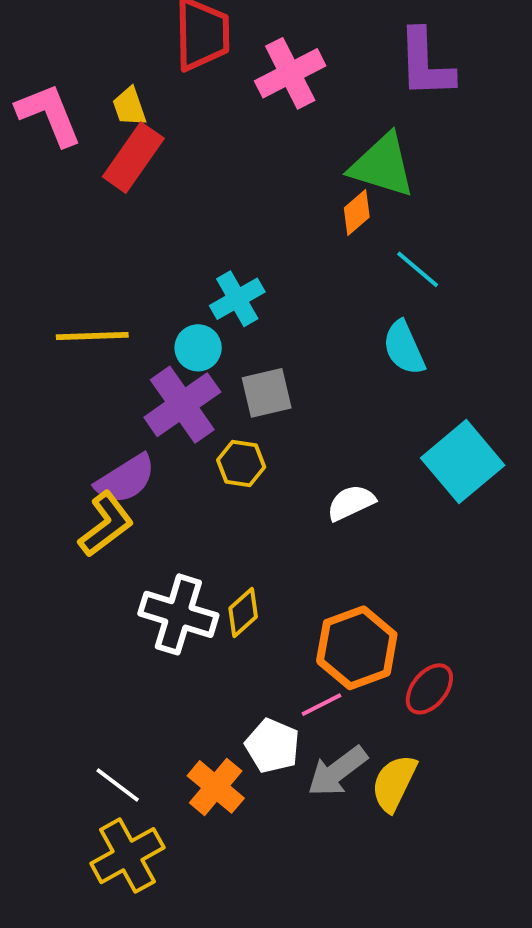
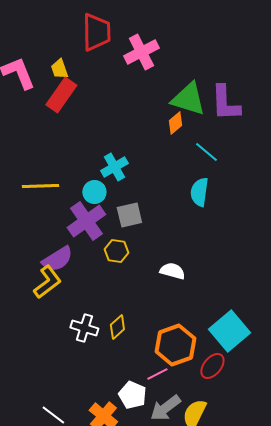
purple L-shape: (425, 64) -> (225, 103), moved
cyan semicircle: (404, 348) -> (199, 192), turned 32
cyan square: (463, 462) -> (229, 331), moved
white semicircle: (351, 503) -> (172, 271), turned 40
white cross: (178, 614) -> (84, 328), size x0.7

